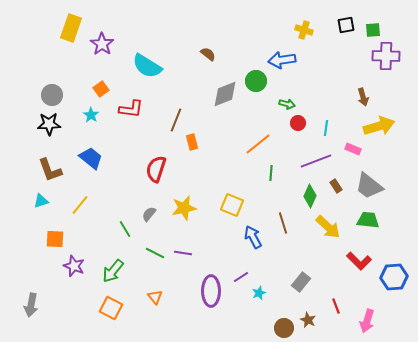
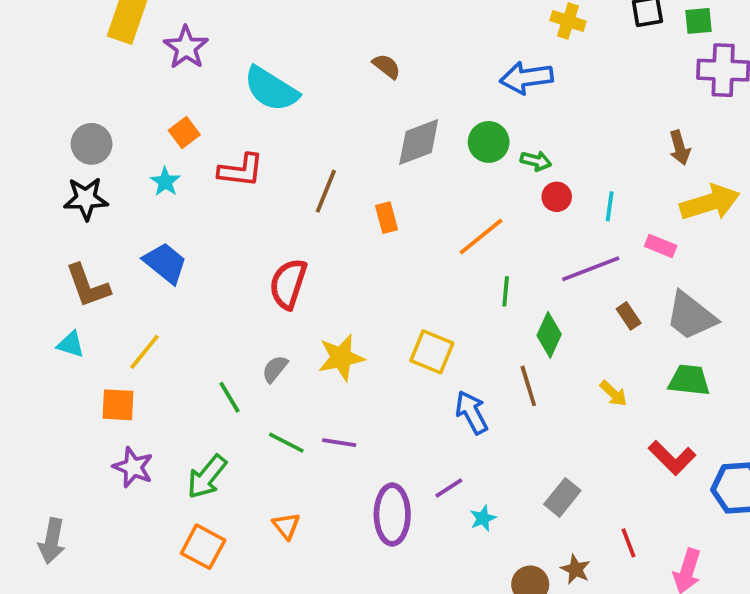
green circle: (256, 81) -> (489, 142), moved
orange rectangle: (192, 142) -> (386, 218), moved
green diamond: (310, 196) -> (549, 335), moved
cyan triangle: (41, 201) -> (71, 344), turned 35
yellow arrow: (328, 227) -> (613, 393), size x0.6
orange square: (55, 239) -> (118, 405), moved

